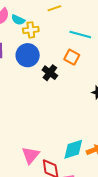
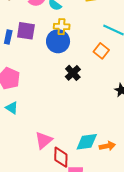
yellow cross: (31, 30) -> (62, 27), moved
black cross: (50, 73) -> (73, 73), moved

